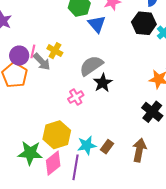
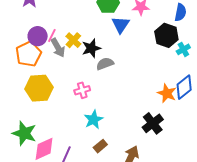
gray semicircle: (91, 66) -> (105, 64), size x0.7
black star: (103, 83) -> (91, 48), moved
yellow hexagon: (57, 135) -> (39, 88), moved
cyan star: (87, 145) -> (94, 120), moved, turned -30

